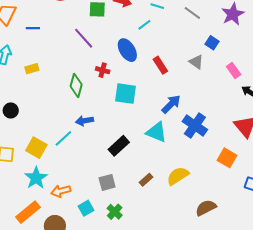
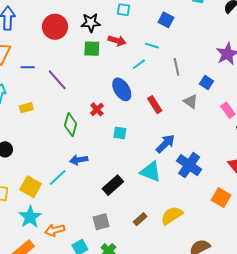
gray line: (192, 13) -> (177, 67), moved, turned 42
purple line: (84, 38) -> (57, 80), moved
red cross: (103, 70) -> (97, 109), turned 32
cyan square: (126, 94) -> (120, 133), size x0.6

